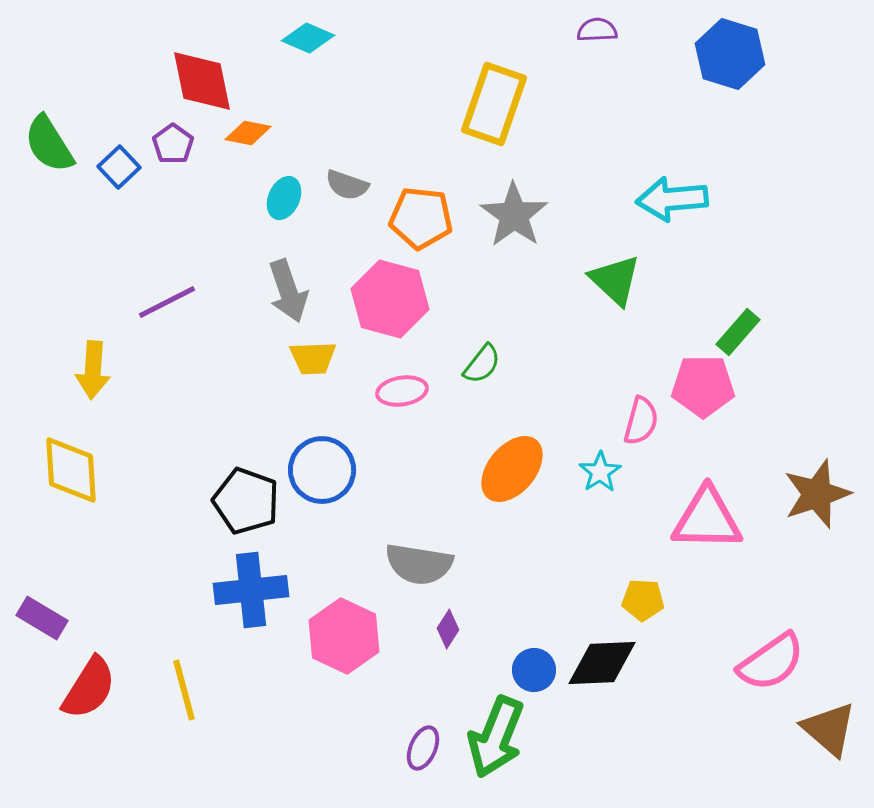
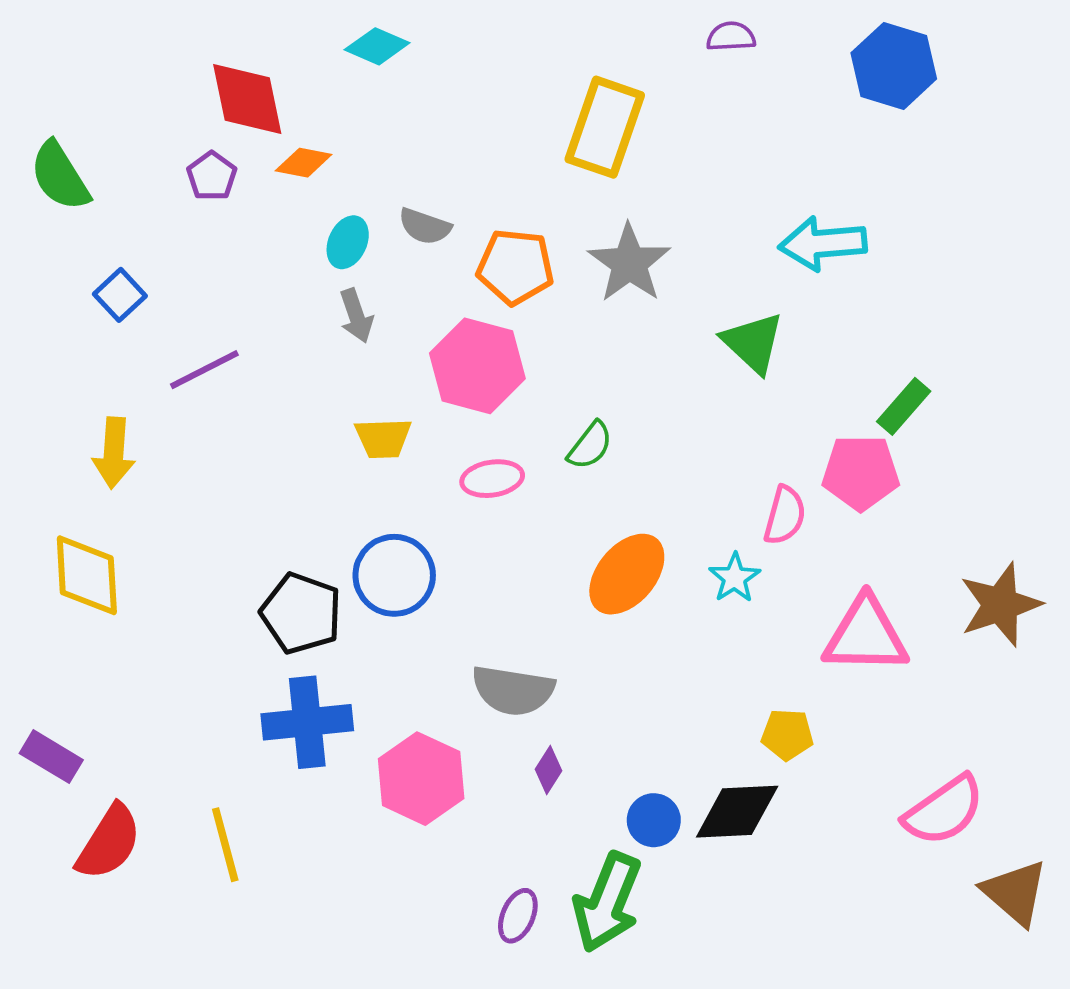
blue square: (119, 167) -> (120, 295), moved
gray arrow: (288, 291) -> (356, 316), moved, size x0.7

